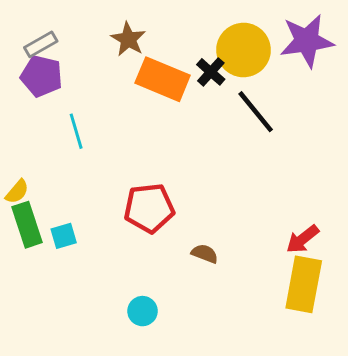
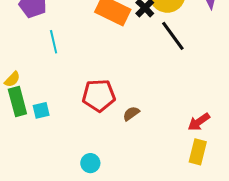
brown semicircle: (205, 254) -> (131, 114), moved, turned -60
yellow rectangle: (304, 284) -> (198, 152), size x0.7

